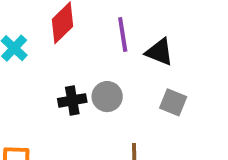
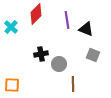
gray circle: (107, 97) -> (59, 64), moved

